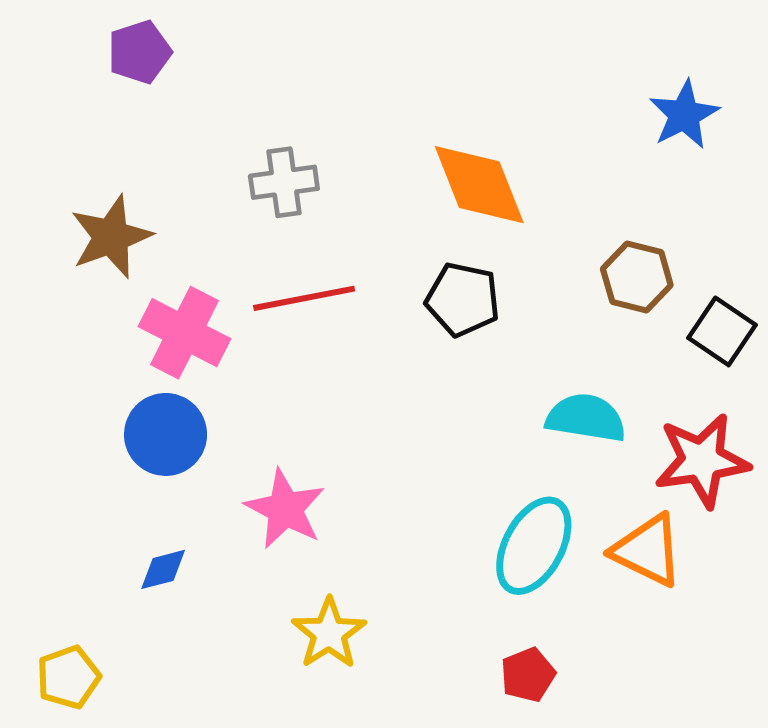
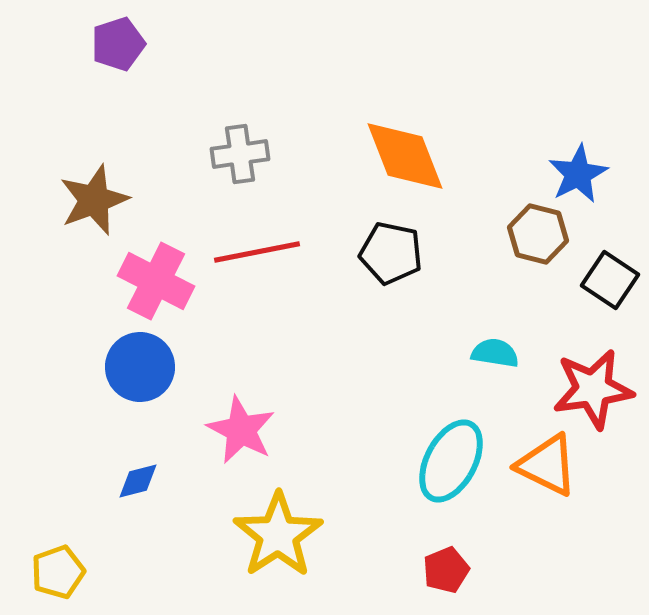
blue star: (684, 115) -> (578, 174), moved
cyan semicircle: (586, 418) -> (495, 353), size x0.7
yellow star: (329, 633) -> (278, 535), size x1.4

